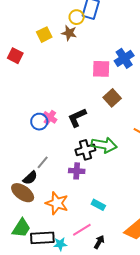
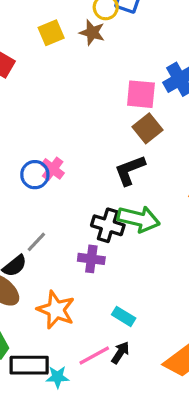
brown square: (112, 98) -> (147, 128), moved
black L-shape: (77, 118) -> (130, 170), moved
black cross: (85, 150) -> (108, 225), turned 30
black arrow: (99, 242) -> (120, 353), moved

